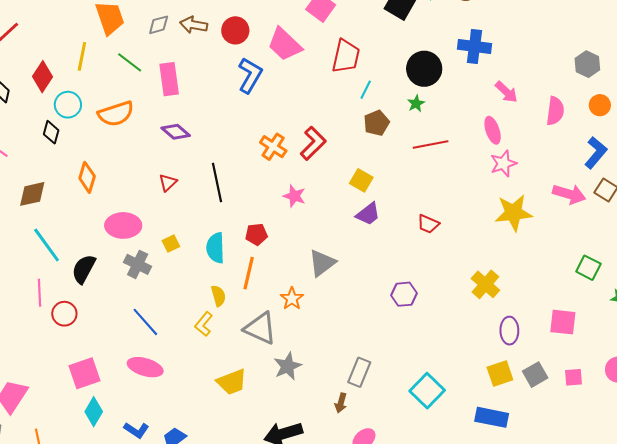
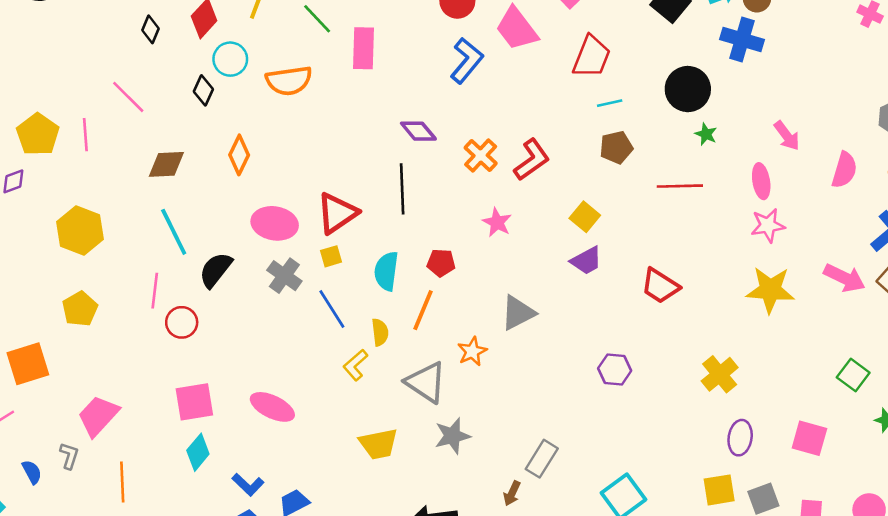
blue cross: (474, 46) -> (742, 40), moved
cyan line: (366, 90) -> (610, 103), turned 42
green star: (416, 104) -> (706, 134), moved, turned -30
purple diamond: (176, 132) -> (418, 131), moved
red triangle: (168, 183) -> (337, 213), moved, size x1.8
red trapezoid: (428, 224) -> (660, 286), size x1.4
blue line: (145, 322) -> (332, 309), moved

